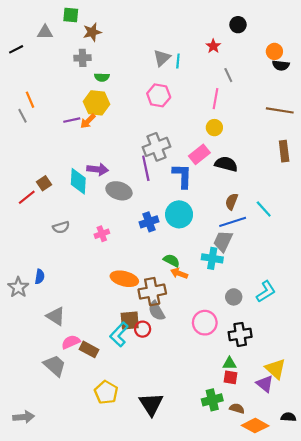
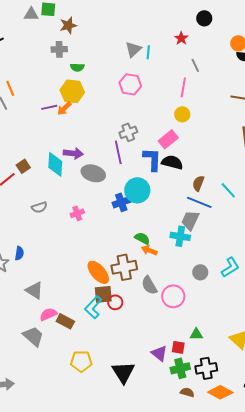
gray triangle: (45, 32) -> (31, 14), moved
gray cross: (157, 147) -> (128, 132), size x0.7
black semicircle: (226, 164) -> (172, 162), moved
cyan circle: (179, 214) -> (137, 190), moved
blue line: (233, 222) -> (199, 202), turned 40
orange ellipse: (124, 279) -> (98, 272), moved, turned 35
gray semicircle: (157, 311) -> (149, 285), moved
black cross: (240, 334) -> (206, 368), moved
red square: (230, 377) -> (178, 347), moved
purple triangle: (265, 384) -> (159, 353), moved
yellow pentagon: (106, 392) -> (81, 361), turned -30
brown semicircle: (237, 408) -> (187, 392), moved

